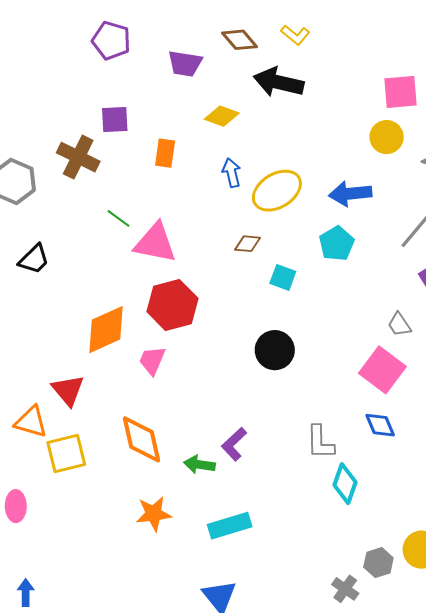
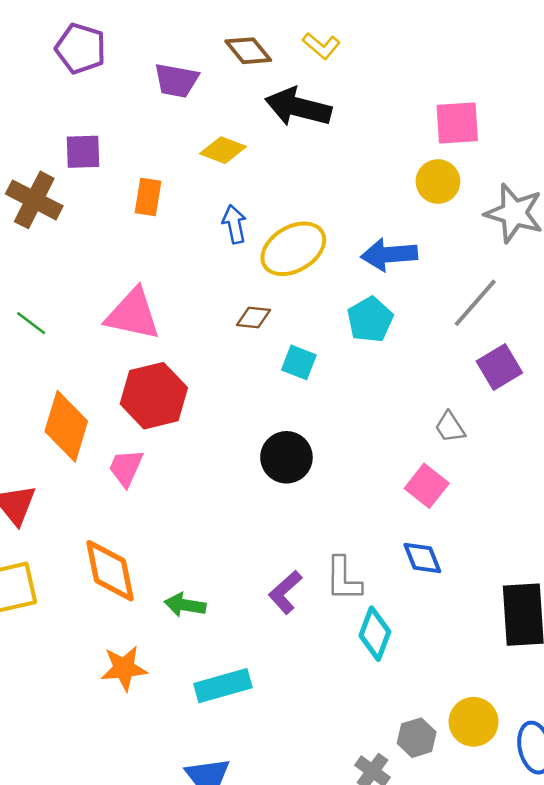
green line: (118, 218) -> (31, 323), moved
orange diamond: (106, 330) -> (66, 426), turned -50
pink square: (382, 370) -> (427, 486), size x0.7
purple L-shape: (234, 444) -> (285, 592), moved

